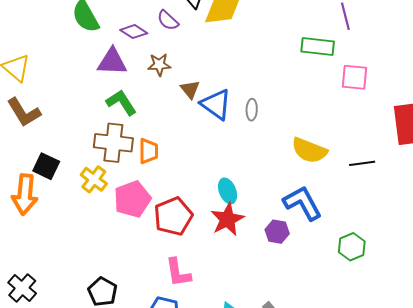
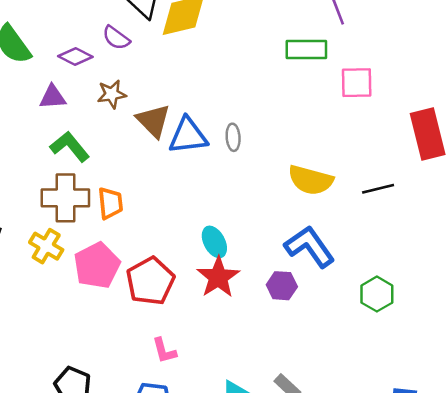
purple triangle: (112, 62) -> (53, 97), size x0.7
brown triangle: (190, 89) -> (153, 121), size x1.4
blue triangle: (216, 104) -> (188, 136), turned -36
pink L-shape: (178, 273) -> (164, 351), size x0.7

